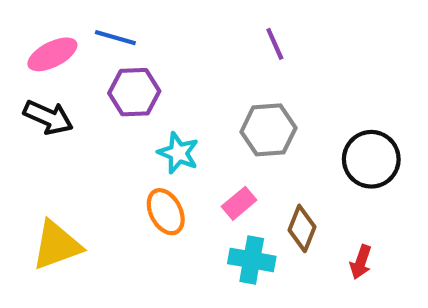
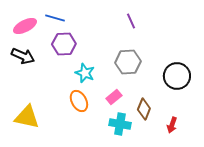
yellow triangle: (57, 245) -> (27, 117), turned 32

